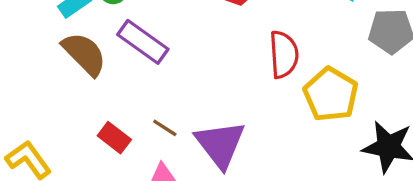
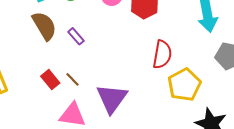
purple rectangle: (143, 42) -> (76, 36), moved, size x0.6
brown line: (165, 128) -> (73, 79), moved

